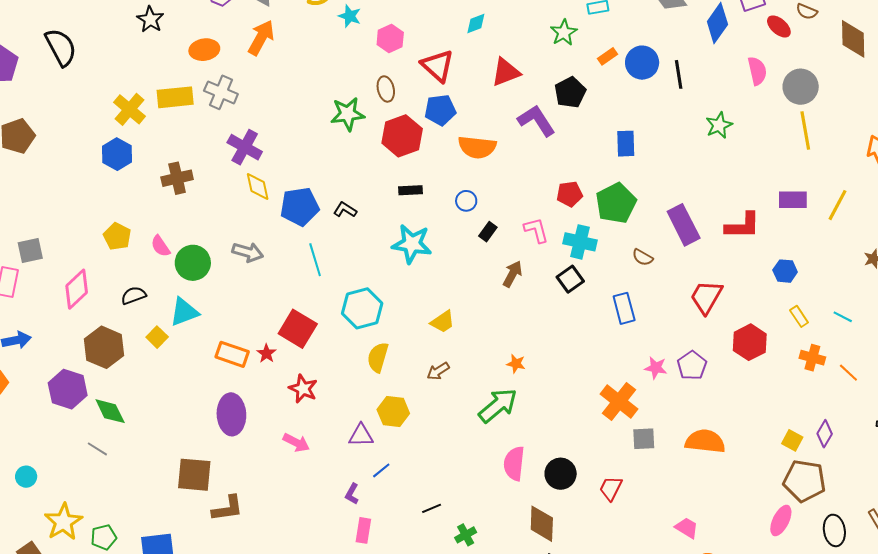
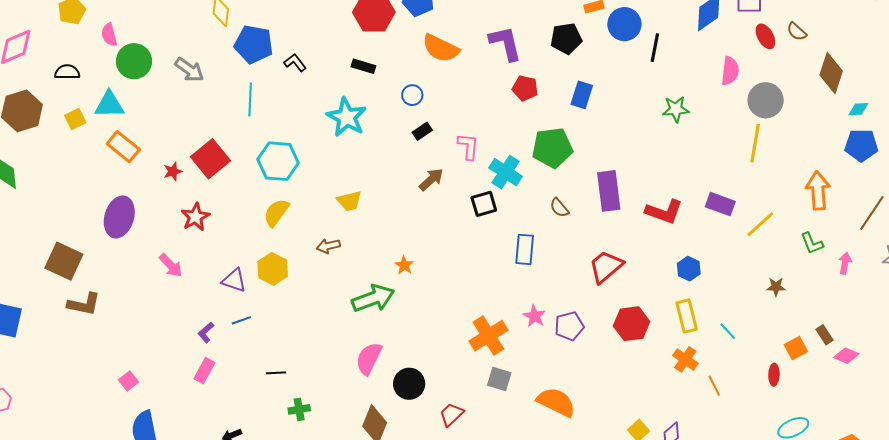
black pentagon: (570, 92) -> (566, 38), moved
red pentagon: (570, 194) -> (525, 88), moved
yellow rectangle: (799, 316) -> (687, 316), size x1.5
orange rectangle: (232, 354) -> (123, 147), moved

